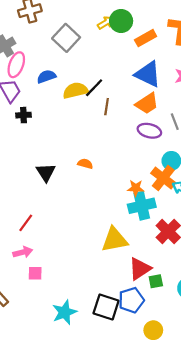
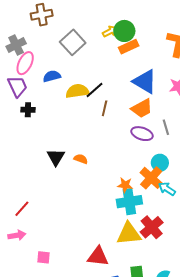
orange rectangle: (146, 38) -> (129, 47), moved
black triangle: (46, 172) -> (56, 157), moved
yellow triangle: (115, 240) -> (129, 234), moved
red triangle: (140, 269) -> (98, 256), moved, turned 35
pink square: (35, 273) -> (44, 257), moved

